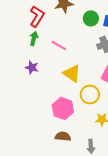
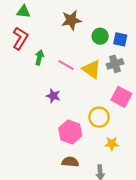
red L-shape: (37, 16) -> (20, 38), moved
purple star: (32, 67) -> (53, 96), moved
yellow triangle: (72, 73) -> (92, 69), moved

